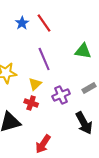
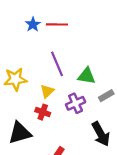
red line: (44, 23) -> (57, 24), turned -54
green triangle: (83, 51) -> (87, 76), moved

